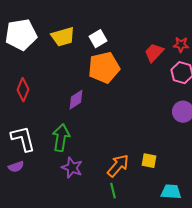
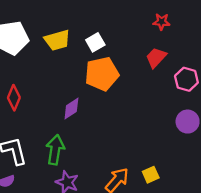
red star: (181, 45) -> (161, 22), moved
yellow square: (149, 161) -> (151, 175), turned -35

